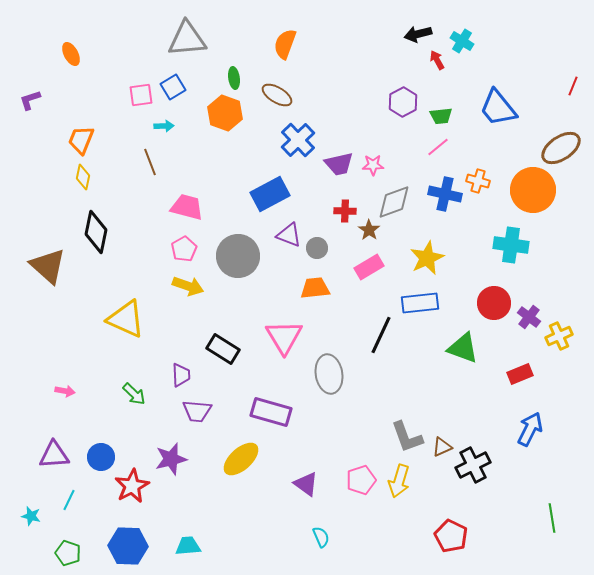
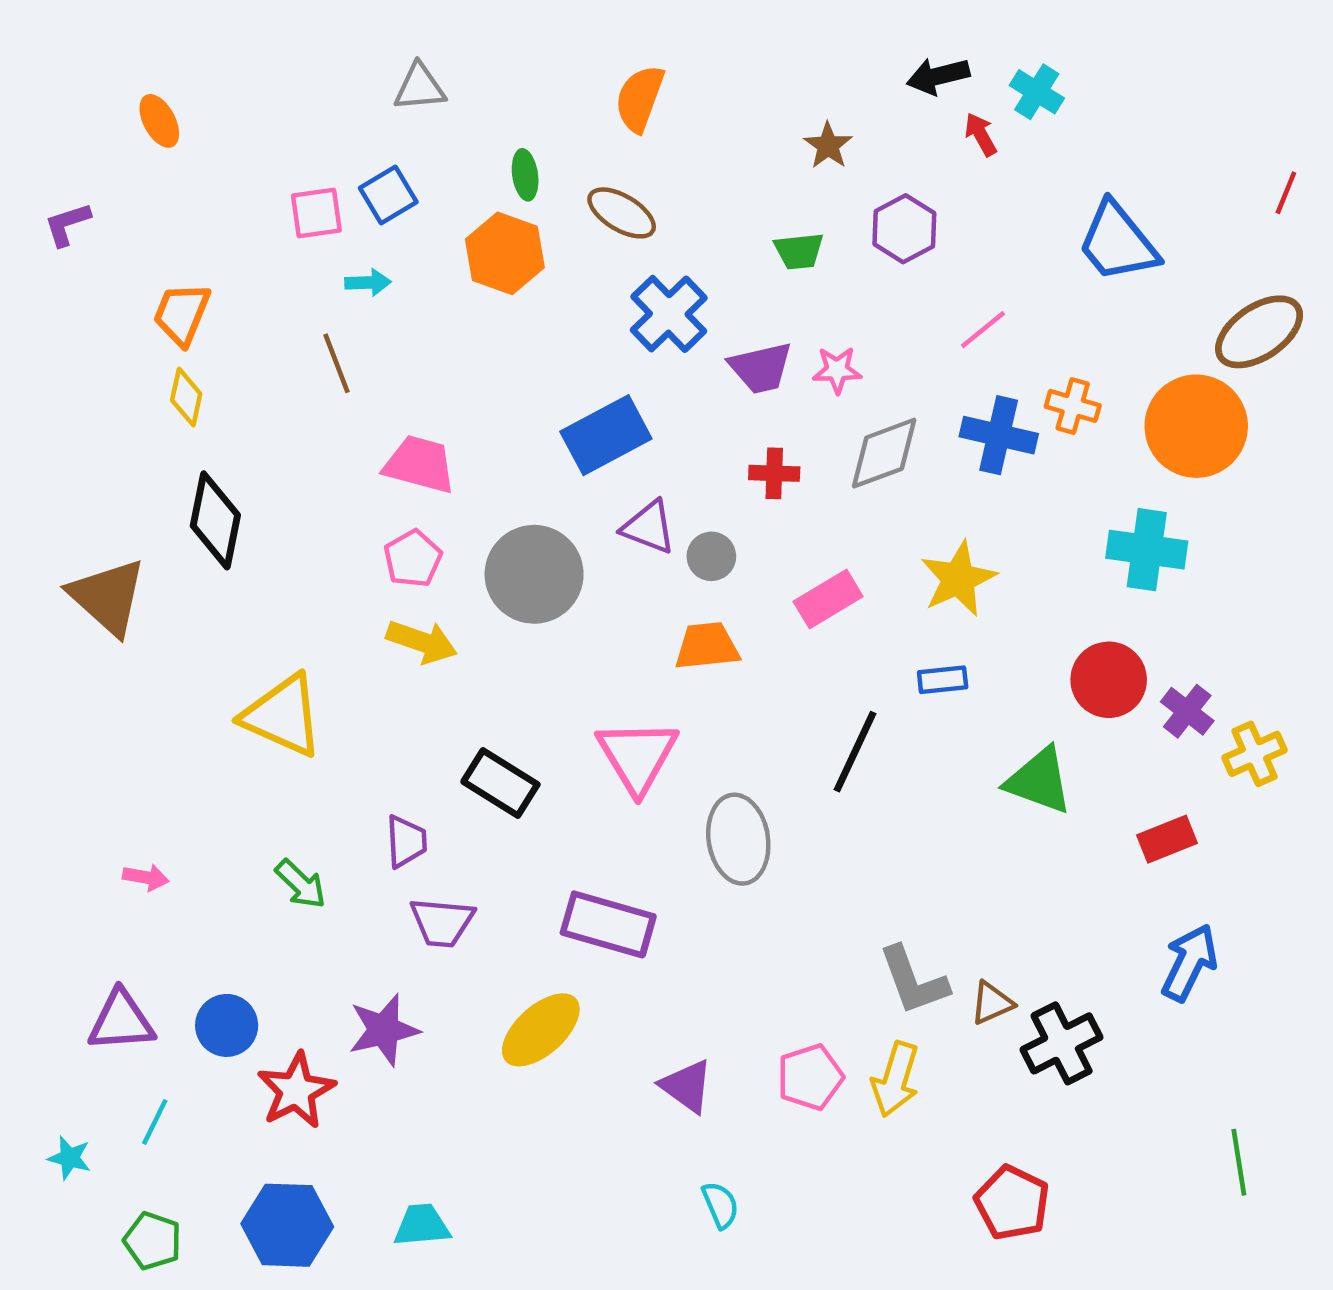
gray triangle: (187, 39) -> (420, 87), size x0.6
green trapezoid: (441, 116) -> (799, 251), moved
brown star: (369, 230) -> (828, 146), moved
blue rectangle: (420, 303) -> (943, 680), size x0.6

